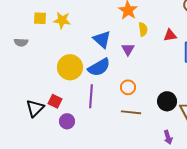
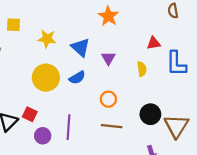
yellow star: (62, 20) -> (47, 39), moved
yellow semicircle: (143, 29) -> (142, 69), moved
blue semicircle: (99, 67) -> (77, 78), size x0.7
purple line: (91, 96) -> (69, 127), moved

